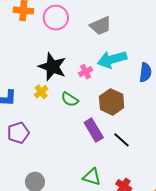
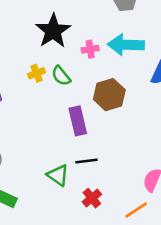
yellow cross: (41, 92) -> (37, 73), moved
black line: (122, 140) -> (86, 161), moved, turned -66

